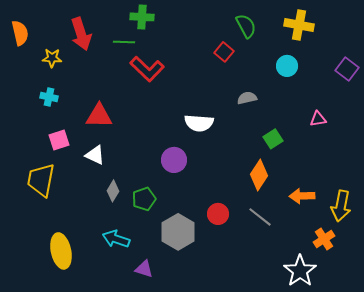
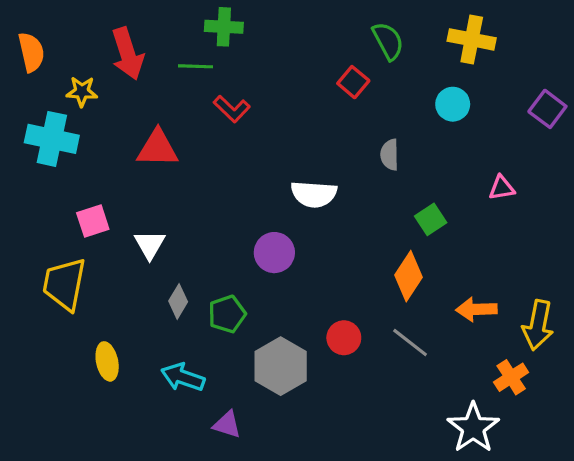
red L-shape: (147, 69) -> (232, 109), size x0.7
cyan cross: (49, 97) -> (52, 139), moved, size x1.8
gray semicircle: (247, 98) -> (390, 155), turned -78
red triangle: (99, 116) -> (158, 148), moved
white triangle: (95, 155) -> (150, 245), turned 35
yellow ellipse: (61, 251) -> (107, 361), moved, size x0.7

